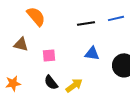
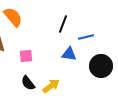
blue line: (116, 18) -> (86, 37), moved
black line: (86, 23) -> (63, 24), turned -60

